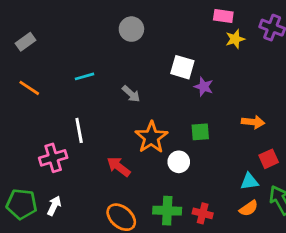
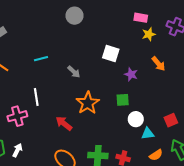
gray circle: (131, 29) -> (75, 16), moved
purple star: (204, 87) -> (131, 74), moved
orange arrow: (253, 122) -> (159, 64), moved, turned 42
white circle: (179, 162) -> (136, 119), moved
cyan triangle: (249, 181) -> (148, 133), moved

